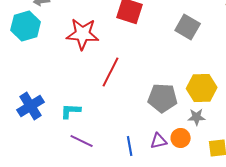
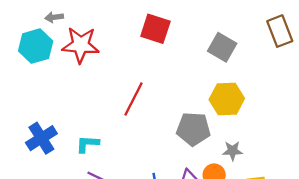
red star: (83, 34) -> (81, 45), moved
yellow hexagon: (202, 88) -> (227, 99), moved

